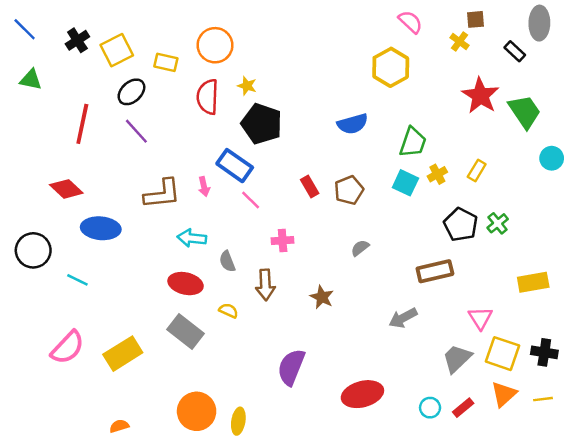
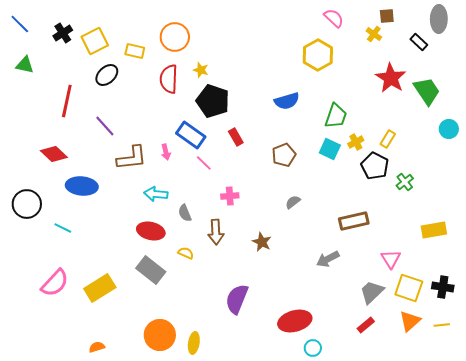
purple line: (136, 131) -> (105, 126), moved
red rectangle: (310, 186) -> (236, 137), moved
black pentagon: (461, 225) -> (375, 166), moved
cyan circle: (430, 408) -> (313, 348), moved
red rectangle: (463, 408) -> (366, 325), moved

